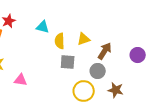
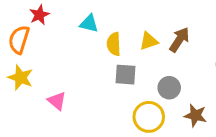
brown arrow: (105, 51) -> (179, 40), moved
pink triangle: (21, 80) -> (57, 101), turned 32

